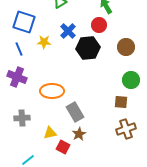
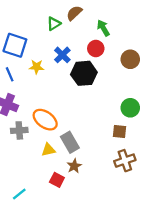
brown circle: (126, 47) -> (130, 59), moved
orange ellipse: (52, 91) -> (45, 120), turned 35
gray cross: (22, 118) -> (19, 130), moved
yellow triangle: (50, 133) -> (48, 150), moved

